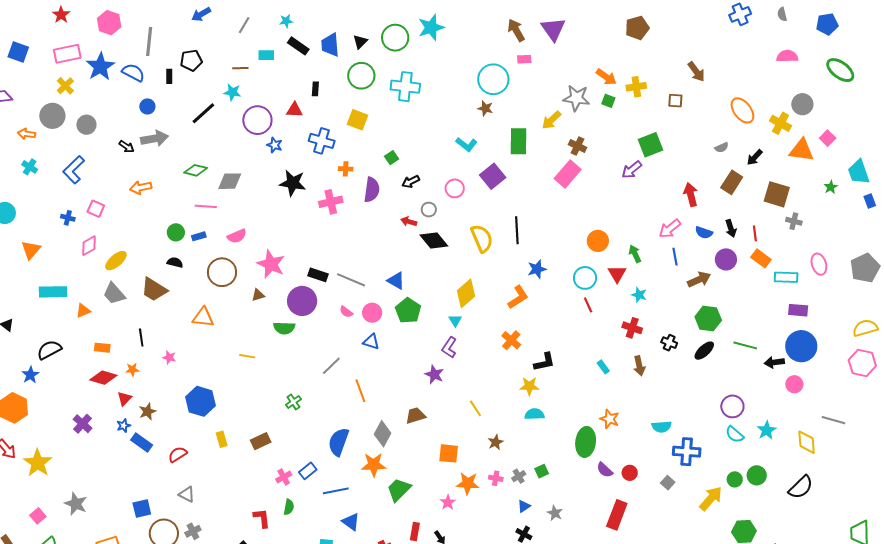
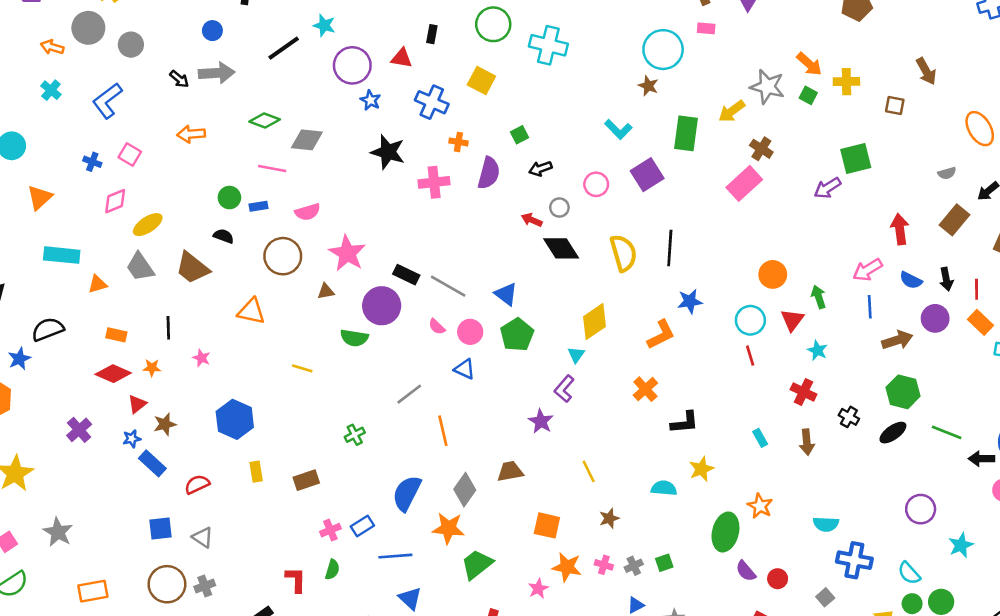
yellow star: (529, 386) -> (701, 469), moved, turned -30
cyan semicircle: (735, 434) -> (909, 573), moved
blue square: (142, 509) -> (160, 528), moved

